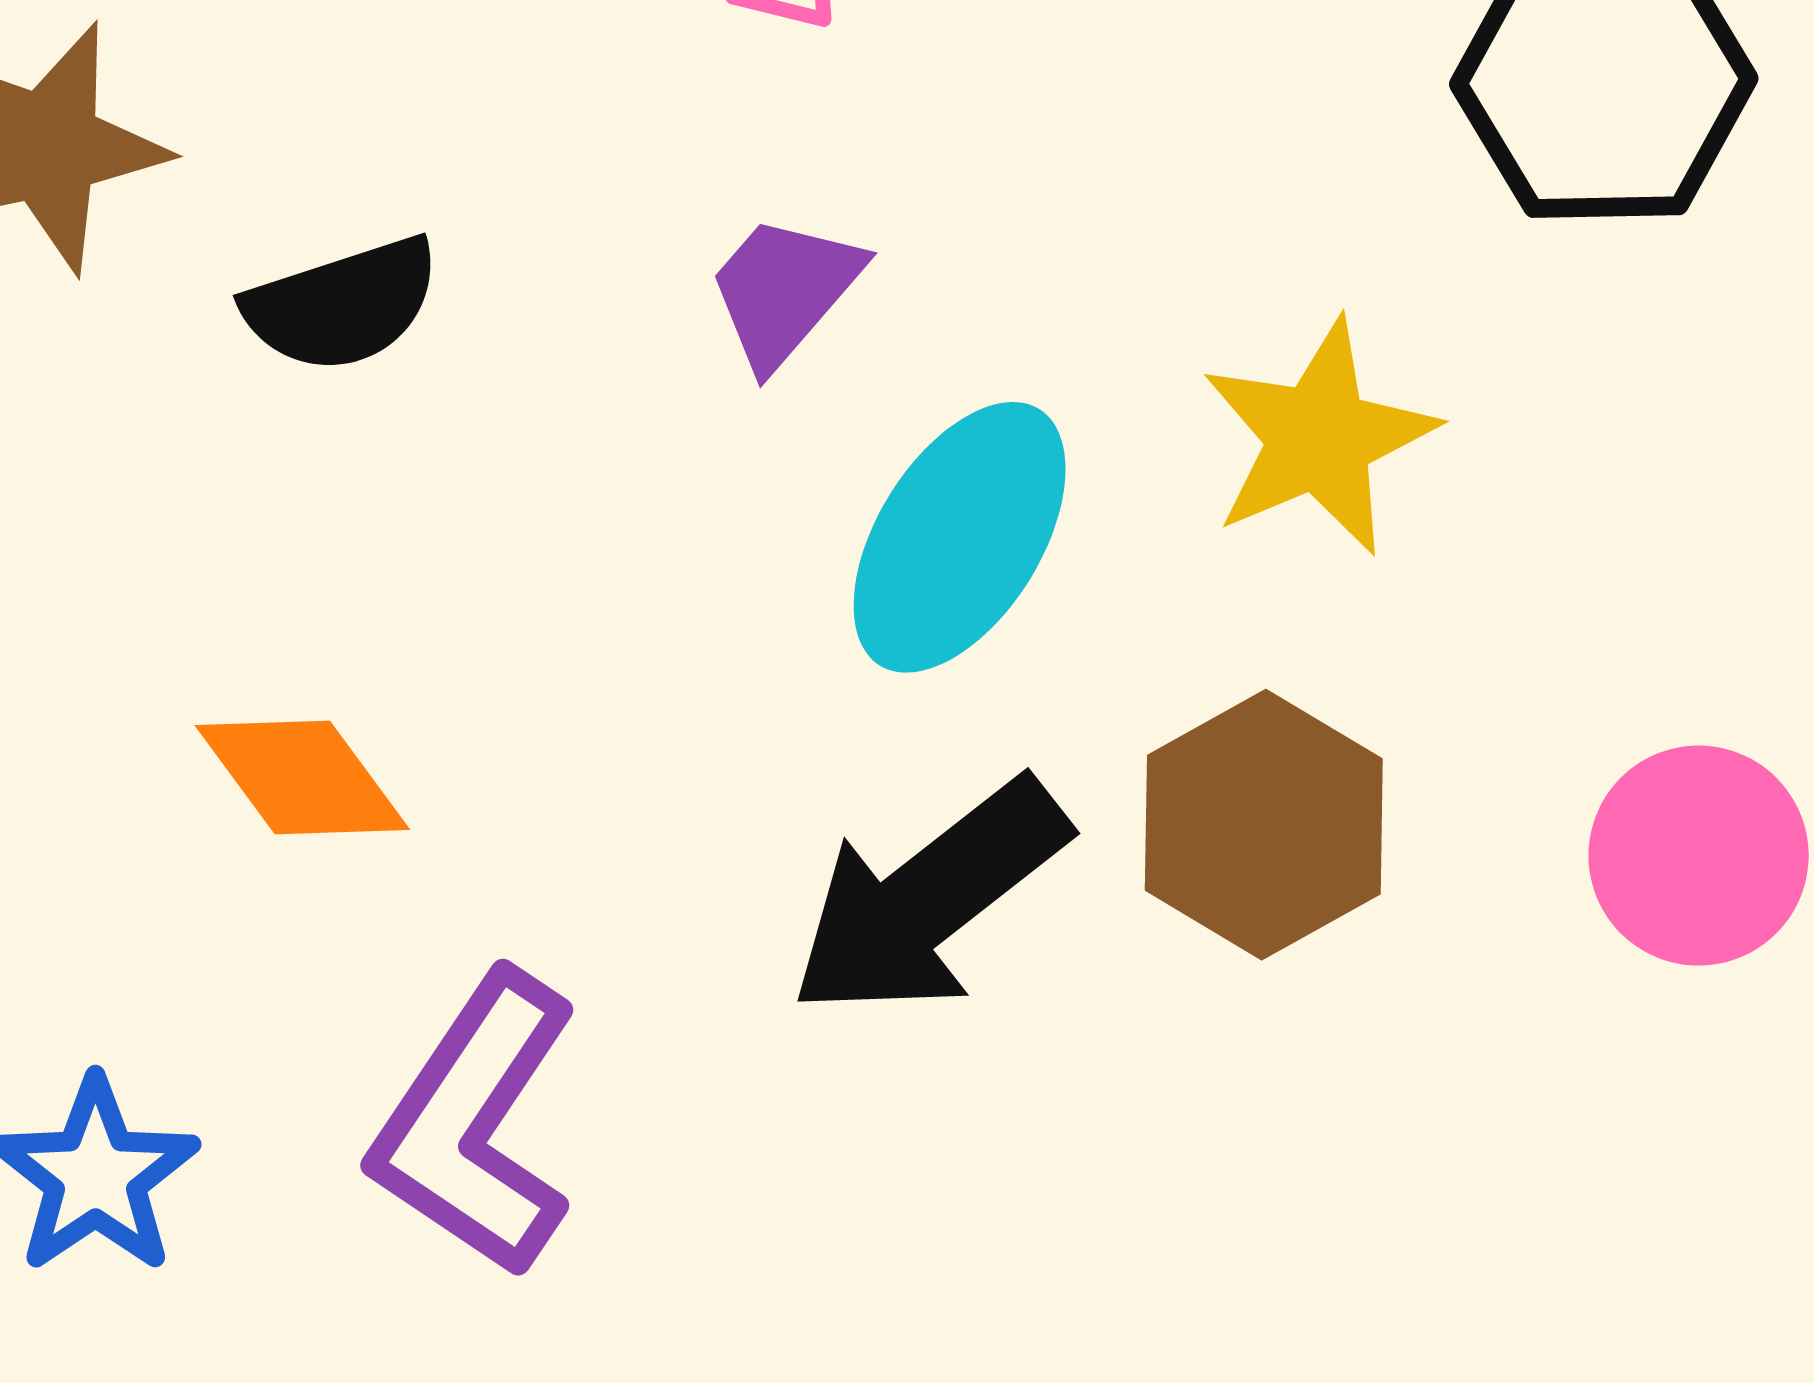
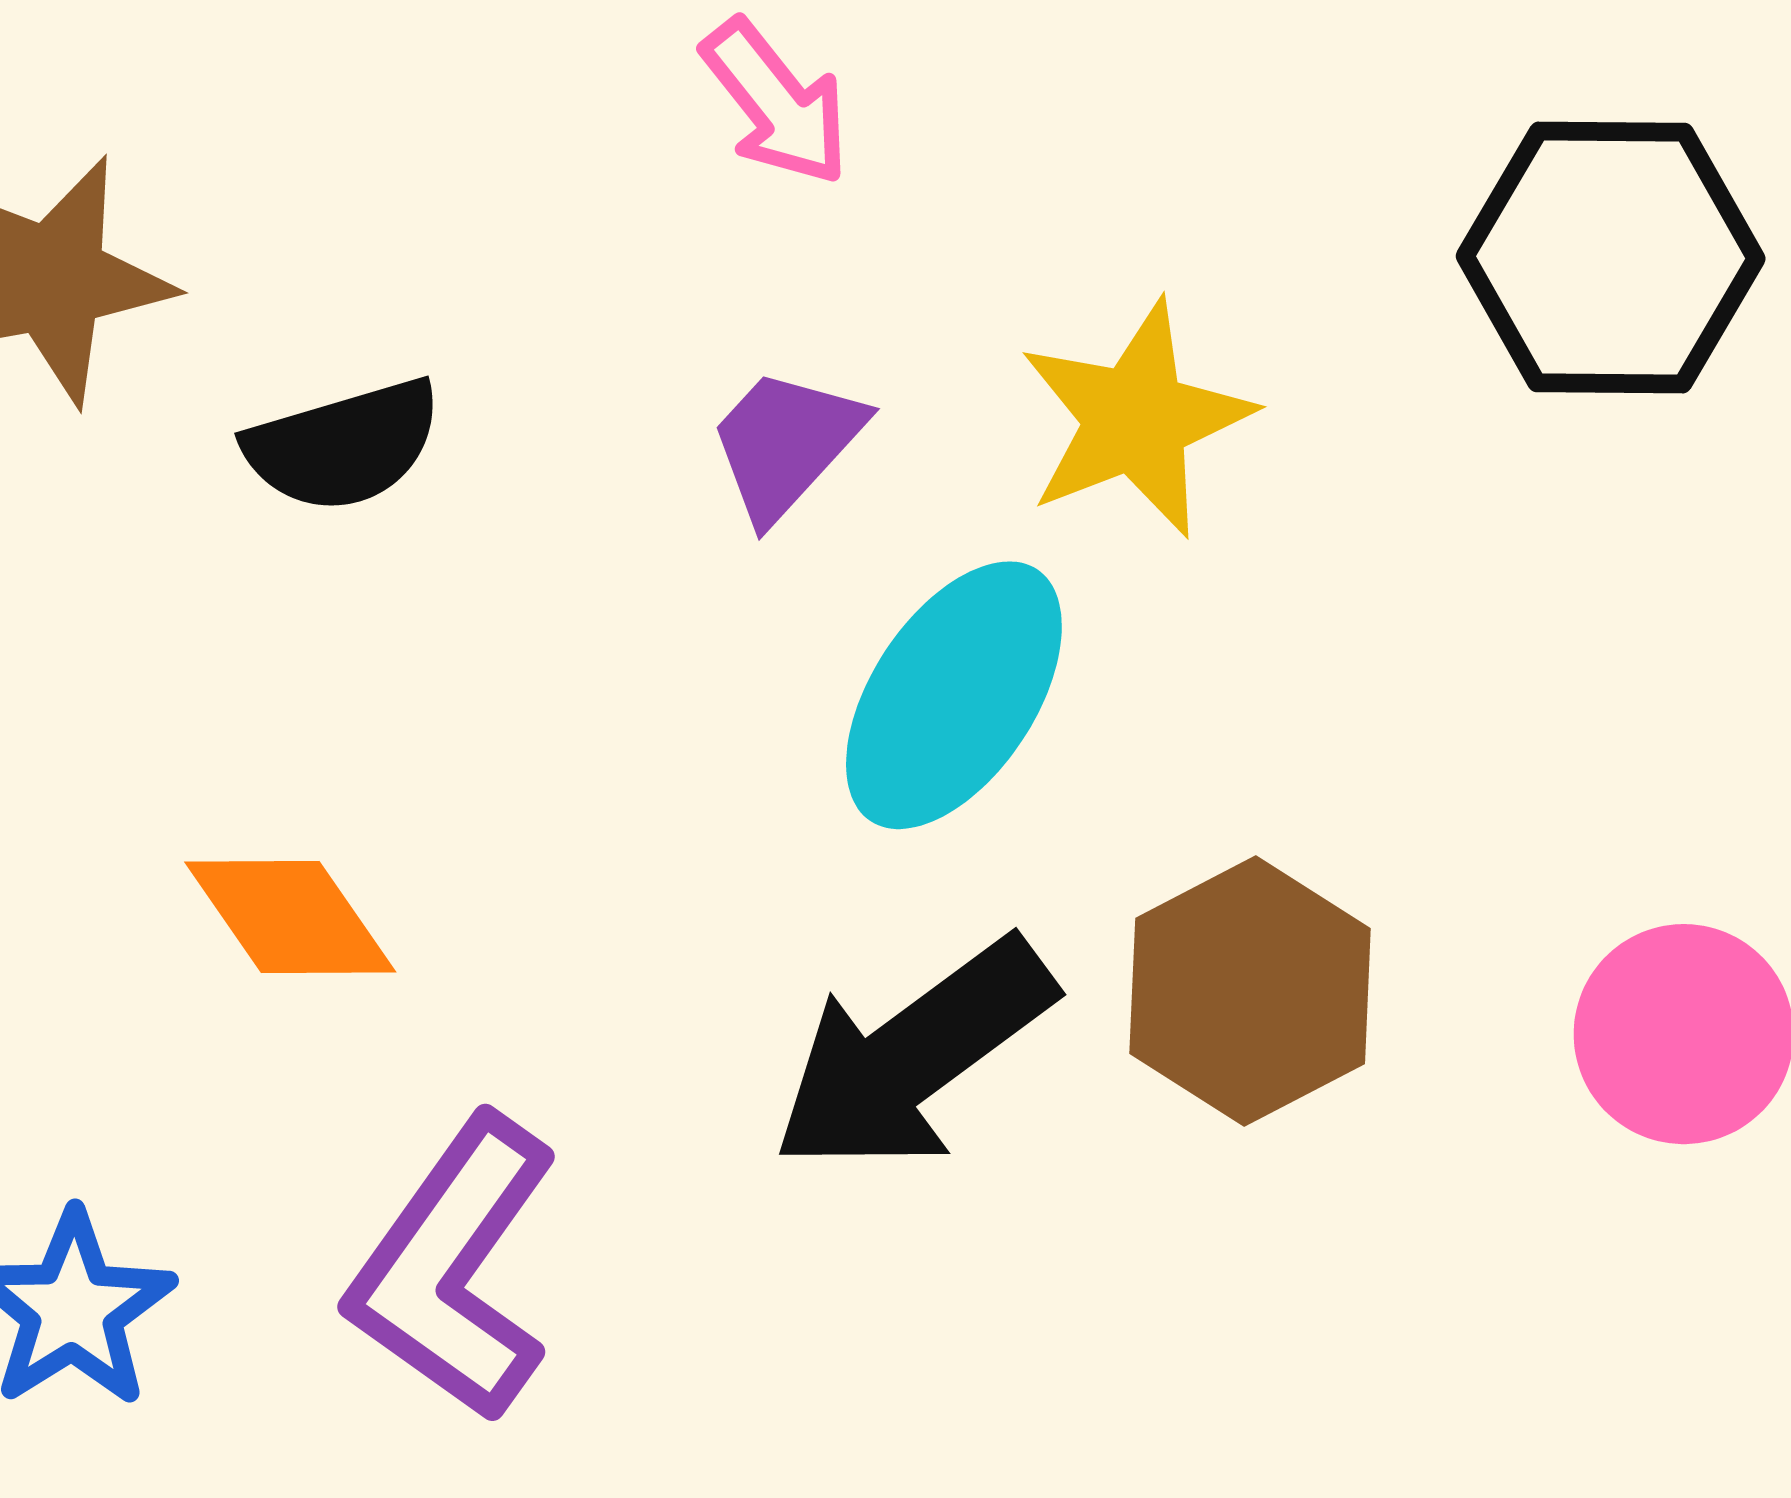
yellow star: (1319, 438) -> (1136, 419), moved

